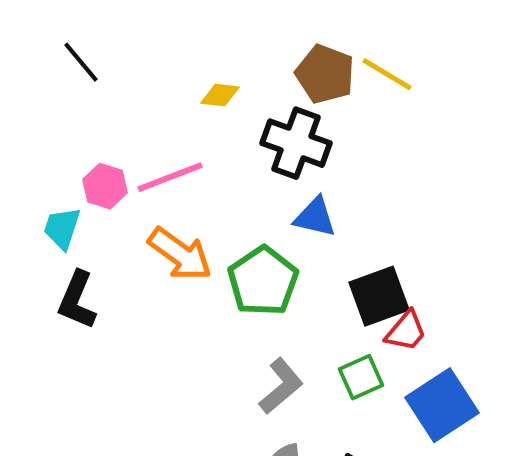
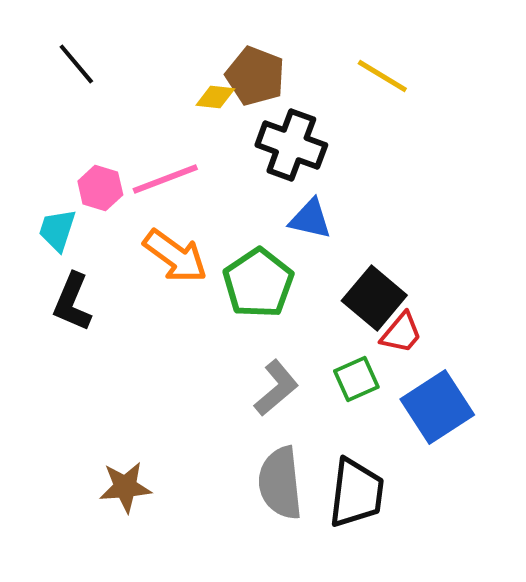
brown pentagon: (325, 74) -> (255, 76), moved
black square: (379, 296) -> (374, 298), turned -30

